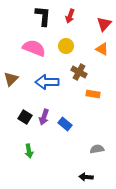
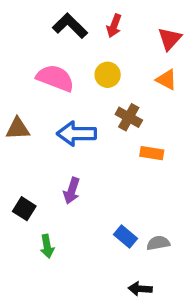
black L-shape: (43, 16) -> (70, 26), turned -50
brown triangle: (11, 79) -> (18, 129), turned 42
black square: (25, 117) -> (24, 209), moved
blue rectangle: (65, 124) -> (126, 237), moved

